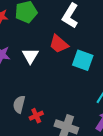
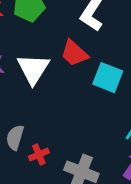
white triangle: (30, 56) -> (33, 69), size x1.4

